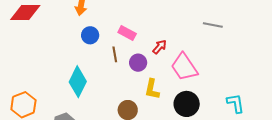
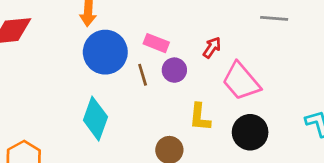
blue circle: (90, 35) -> (105, 52), size x1.8
red arrow: (160, 47) -> (212, 47), moved
purple circle: (138, 63) -> (174, 70), moved

